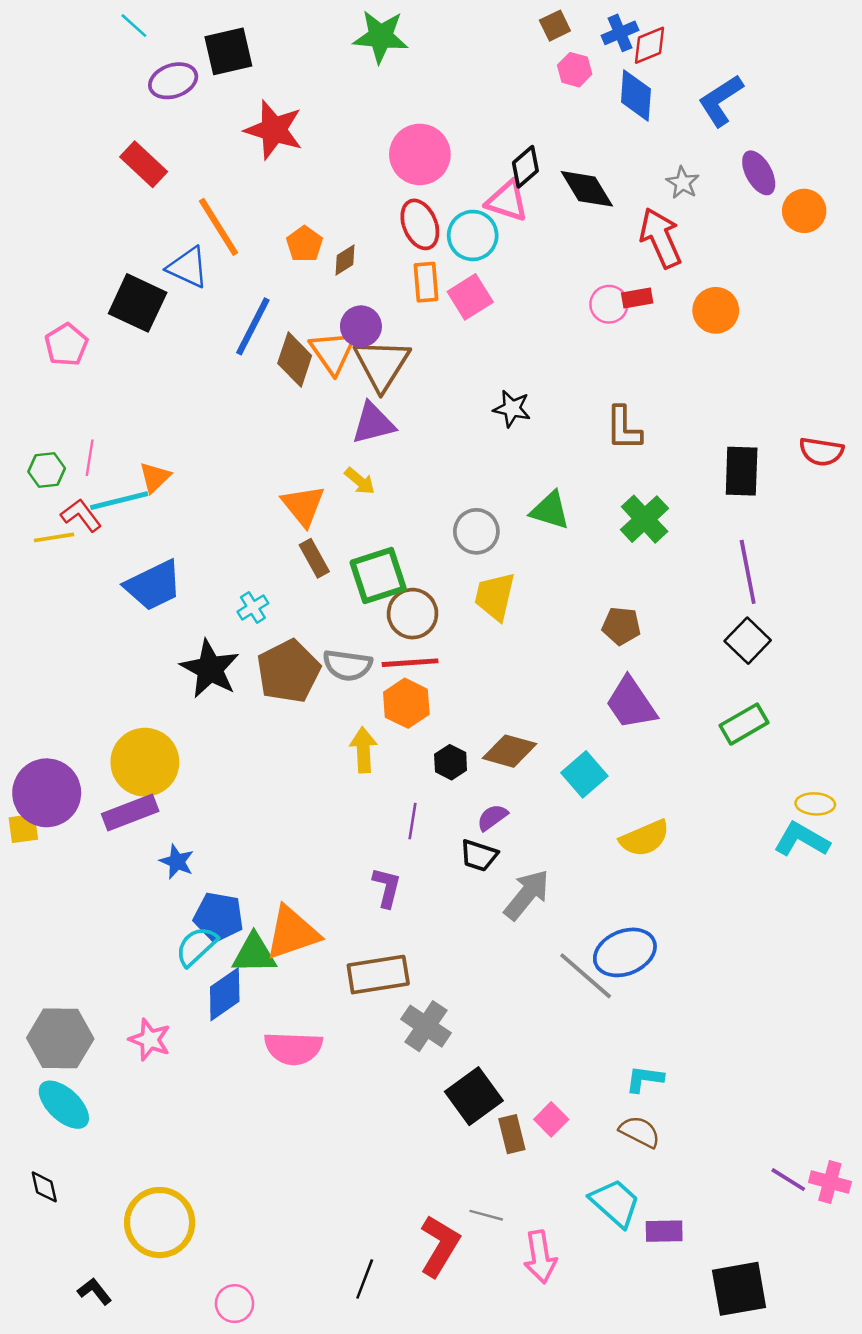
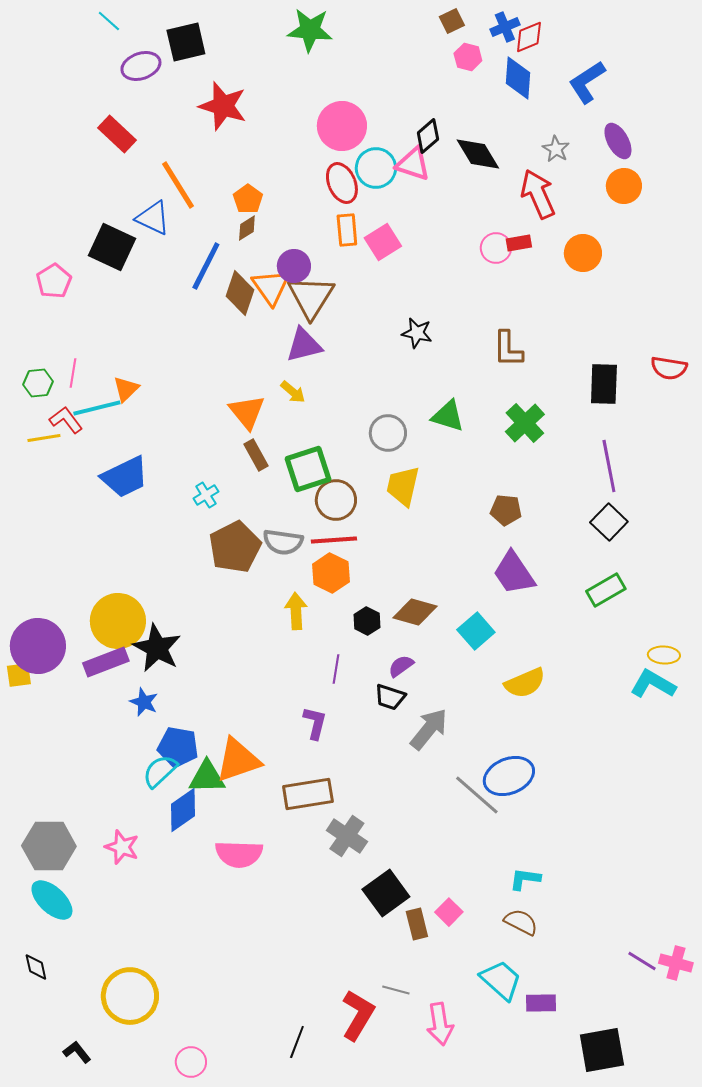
orange circle: (804, 211) -> (624, 186), moved
cyan circle: (473, 235) -> (376, 168), moved
brown diamond: (345, 260) -> (247, 228), moved
black star: (210, 669) -> (157, 648), moved

